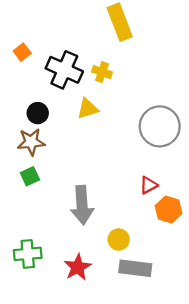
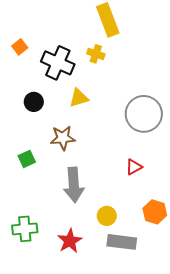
yellow cross: (102, 72) -> (96, 54), moved
brown star: (31, 142) -> (63, 138), moved
orange hexagon: (169, 210) -> (155, 212), moved

